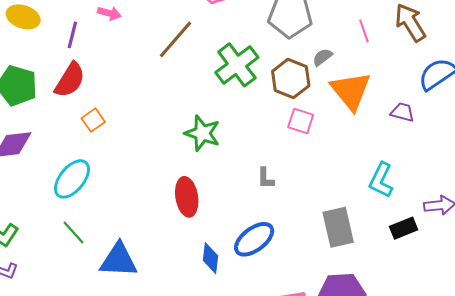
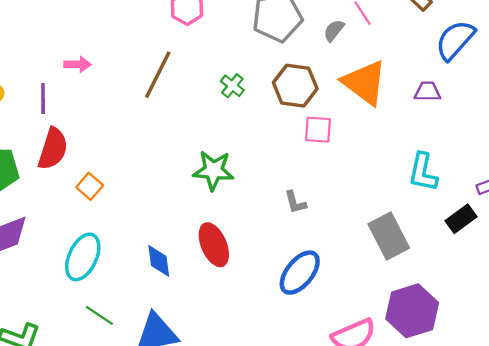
gray semicircle: (322, 57) -> (334, 30), moved
green cross: (237, 65) -> (232, 86), size x0.5
blue diamond: (211, 258) -> (159, 261), moved

